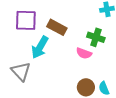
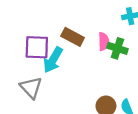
purple square: (26, 20) -> (37, 47), moved
pink semicircle: (84, 53) -> (104, 41), moved, turned -112

